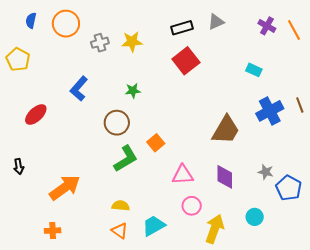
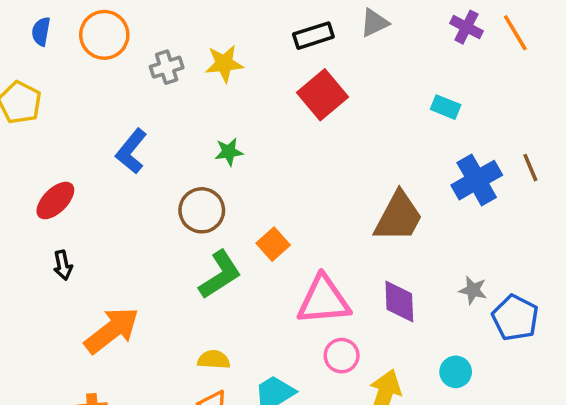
black arrow: (19, 166) -> (63, 265), moved
pink triangle: (183, 175) -> (324, 300), size x1.4

